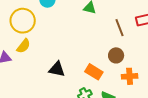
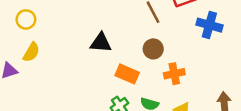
yellow circle: (23, 21) -> (26, 19), size x0.6
black triangle: (57, 69) -> (101, 43), moved

